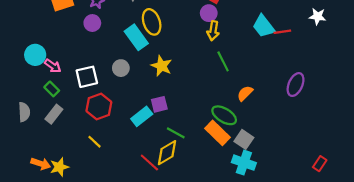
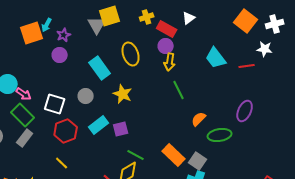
yellow ellipse: (152, 22) -> (131, 54), moved
red line: (282, 32) -> (247, 66), moved
white square: (87, 77) -> (55, 104), turned 30
green rectangle: (52, 89) -> (23, 115), size x1.6
green ellipse: (224, 115) -> (220, 135), moved, turned -40
cyan rectangle: (142, 116) -> (99, 125), moved

